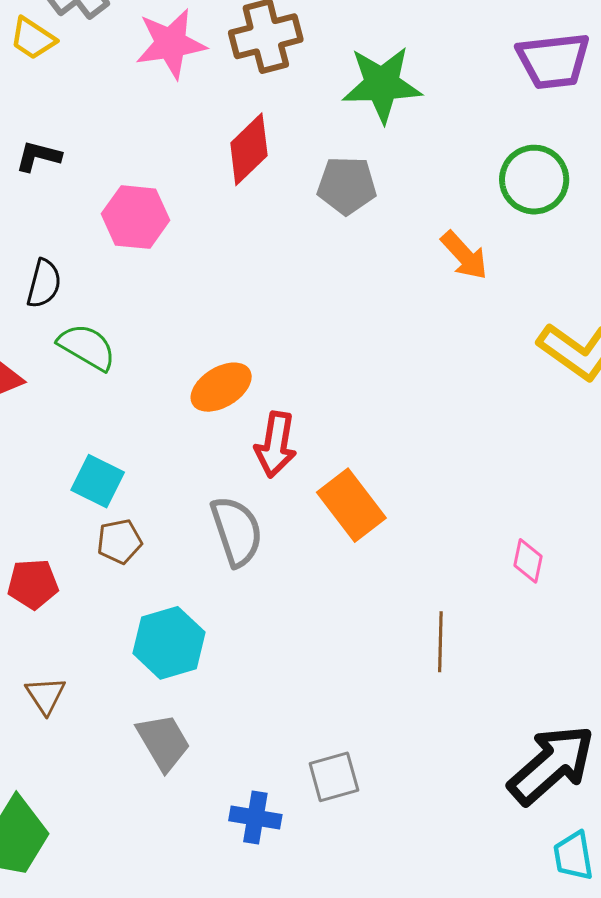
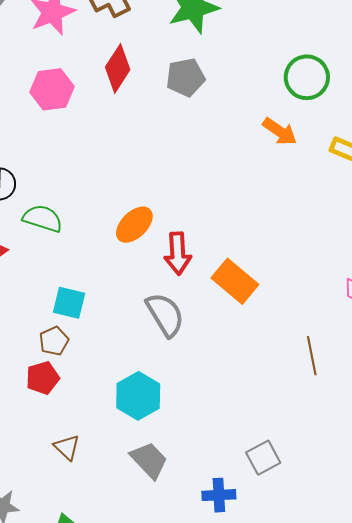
green circle: (534, 180) -> (307, 77), moved
pink hexagon: (136, 217) -> (52, 89), moved
orange arrow: (464, 255) -> (280, 131), moved
brown pentagon: (119, 541) -> (54, 341), moved

